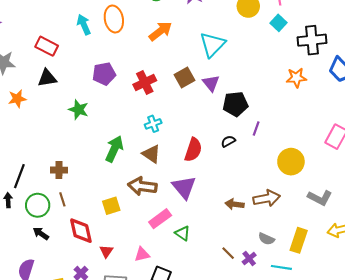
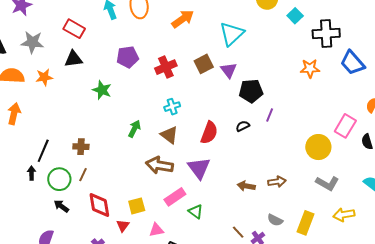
green arrow: (114, 149) -> (134, 129), size x0.7
yellow circle: (291, 162) -> (318, 147), moved
brown arrow: (267, 198) -> (277, 182), size x0.7
brown line: (62, 199) -> (83, 175), turned 40
yellow square: (111, 206) -> (137, 206), moved

